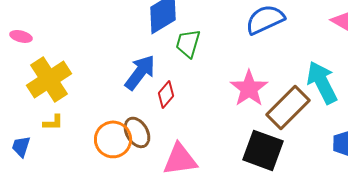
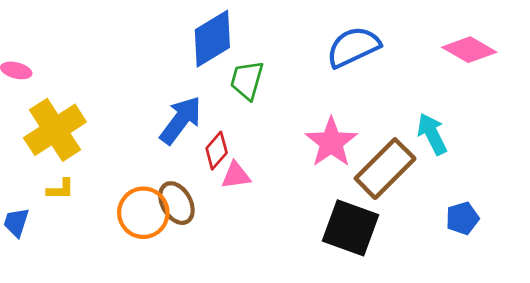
cyan arrow: (322, 82) -> (432, 134), size x0.7
pink triangle: (180, 159) -> (236, 175), moved, size x0.6

